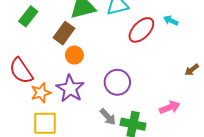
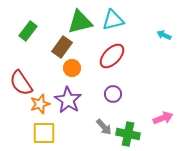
red ellipse: (141, 30) -> (112, 56), moved
purple circle: (117, 82) -> (113, 94), size x0.7

